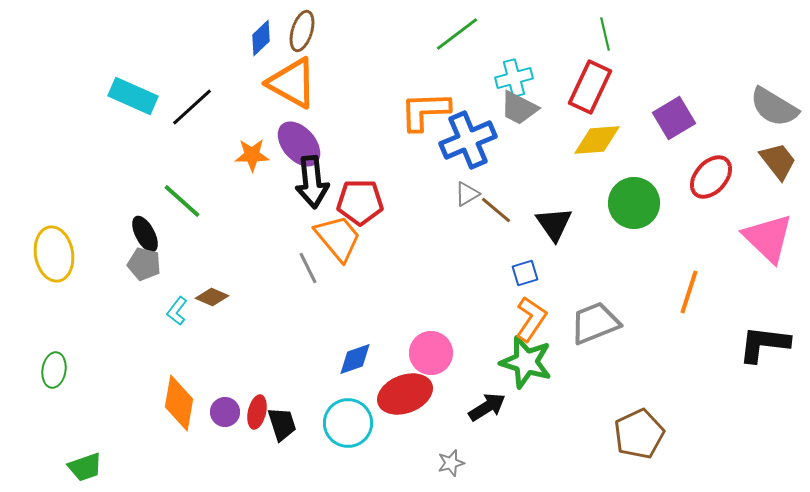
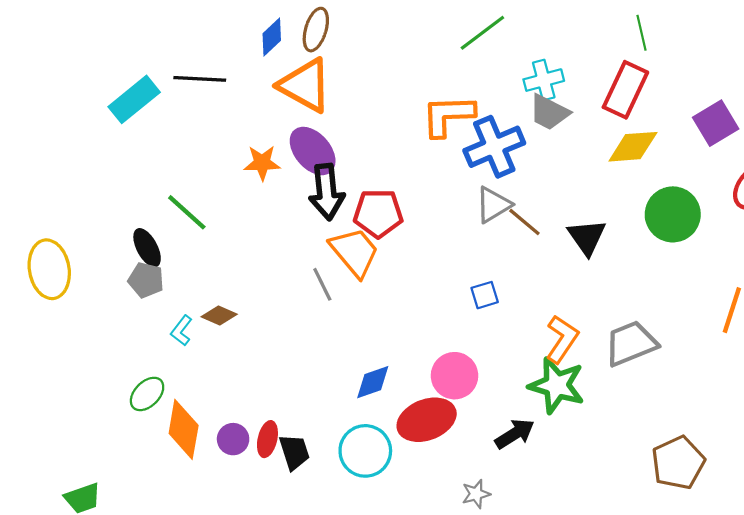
cyan rectangle: (133, 96) -> (134, 99), turned -63
black line: (192, 107) -> (200, 79), moved, turned 45
gray triangle: (467, 194) -> (493, 205), size x1.4
blue square: (525, 273) -> (485, 295), moved
green ellipse: (54, 370) -> (147, 394), moved, turned 36

